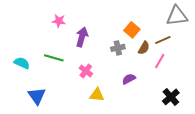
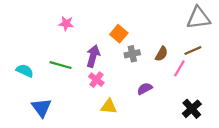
orange square: (132, 30) -> (119, 34), moved
purple arrow: (82, 37) -> (93, 56), moved
brown line: (163, 40) -> (193, 50), moved

